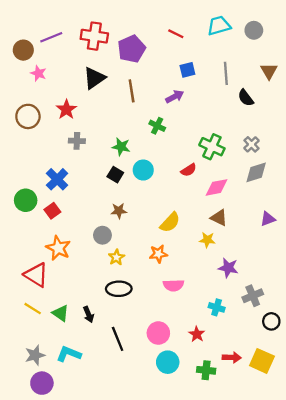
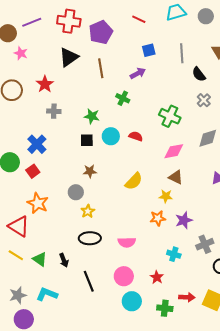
gray cross: (252, 144) -> (204, 100), moved
red semicircle: (189, 170) -> (136, 136), moved, turned -128
black square: (115, 175) -> (87, 140), turned -32
orange star: (158, 254) -> (158, 218), moved
purple star: (228, 268) -> (184, 220), turned -30
pink semicircle: (173, 285) -> (127, 242), moved

